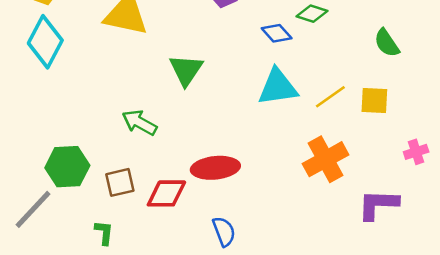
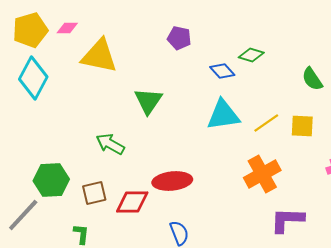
purple L-shape: (378, 205) -> (287, 220), moved

